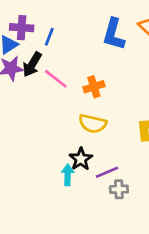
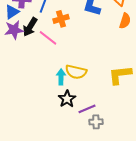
orange cross: (94, 87) -> (61, 19), moved
cyan arrow: (68, 175) -> (61, 77), moved

